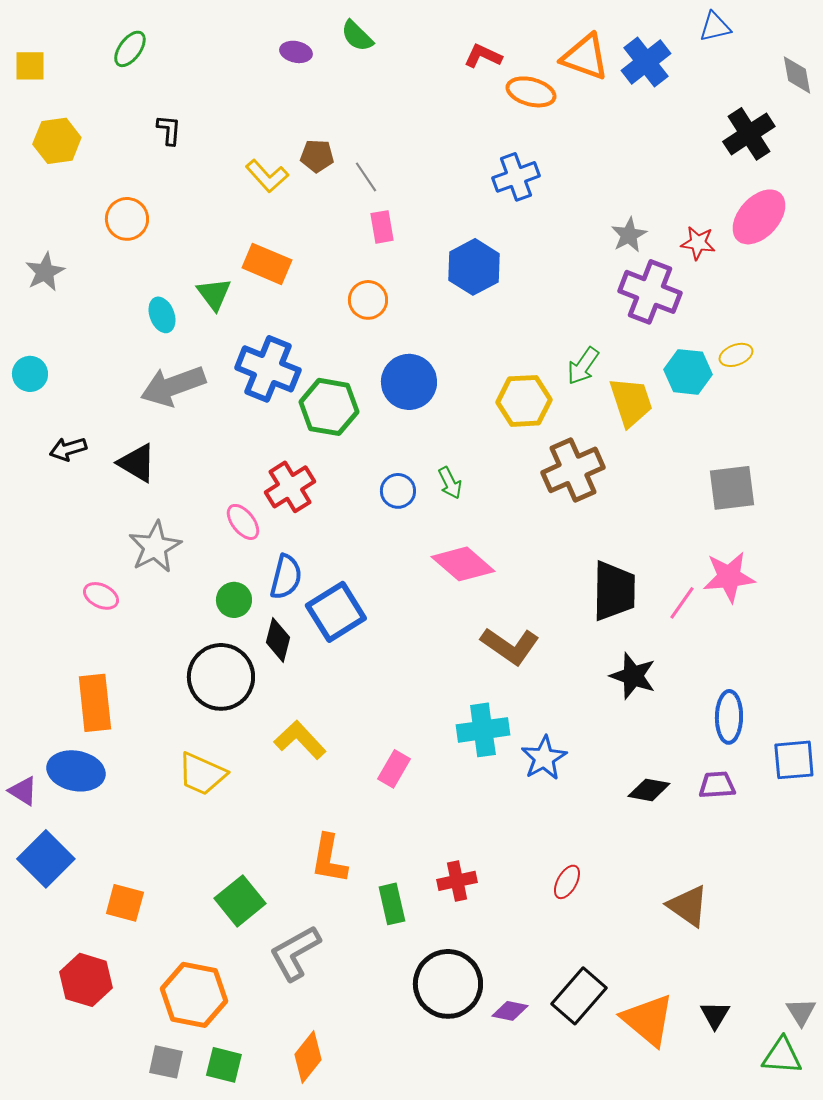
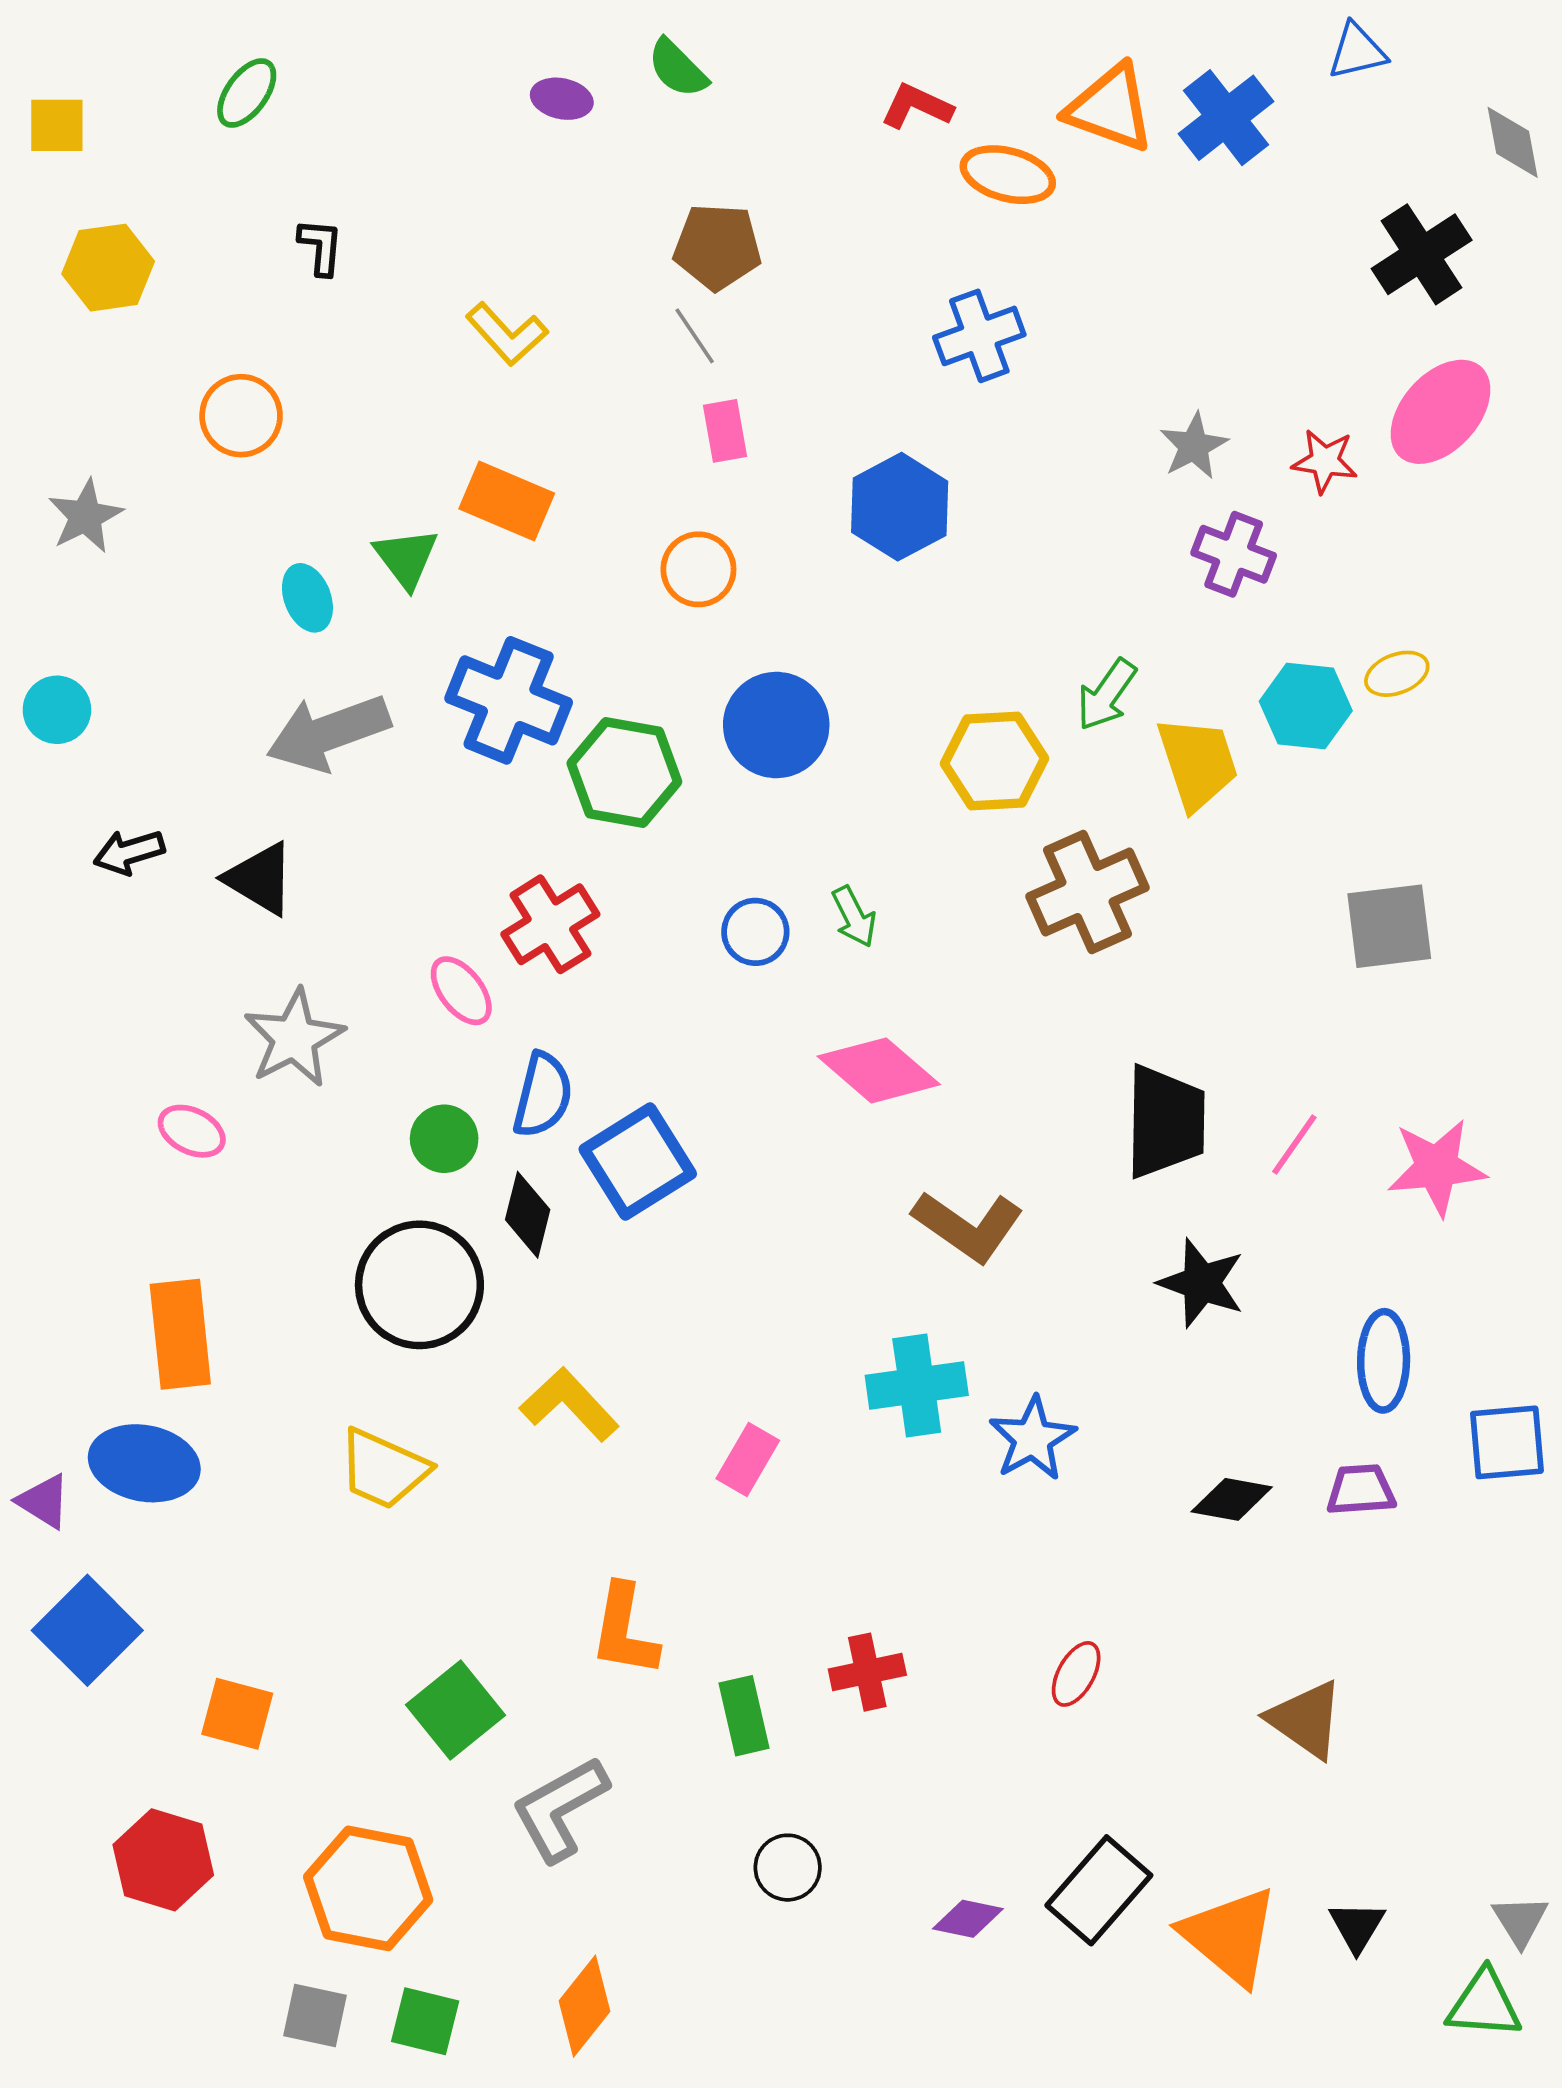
brown pentagon: (317, 156) -> (717, 247), moved, size x1.4
purple cross: (650, 292) -> (1234, 554), size x0.7
pink star: (729, 577) -> (1437, 1167), moved
black circle: (448, 984) -> (788, 1868), moved, size x0.5

